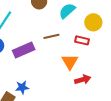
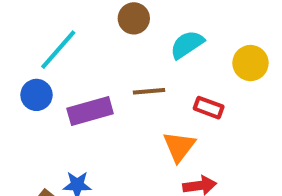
yellow circle: (93, 22) -> (250, 63), moved

